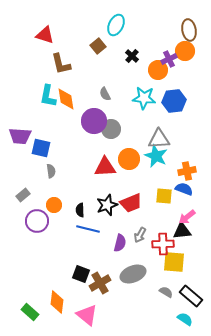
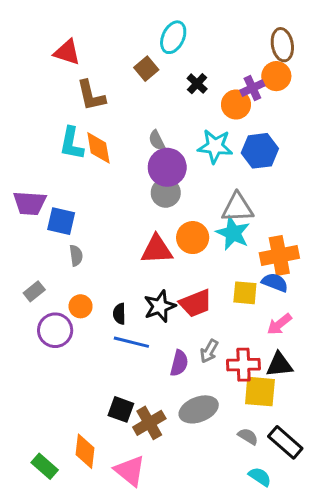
purple circle: (94, 121) -> (167, 167), moved
orange cross: (187, 171) -> (279, 255), size x1.4
black triangle: (182, 231) -> (279, 365), moved
cyan semicircle: (185, 319) -> (260, 477), moved

